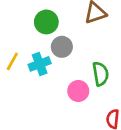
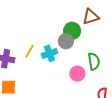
green circle: (46, 22) -> (72, 31), moved

